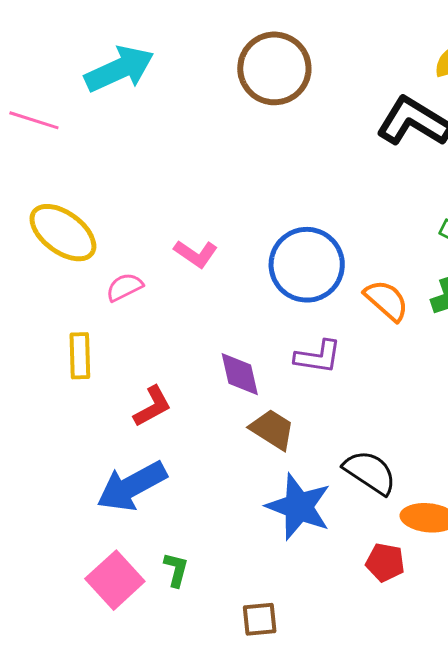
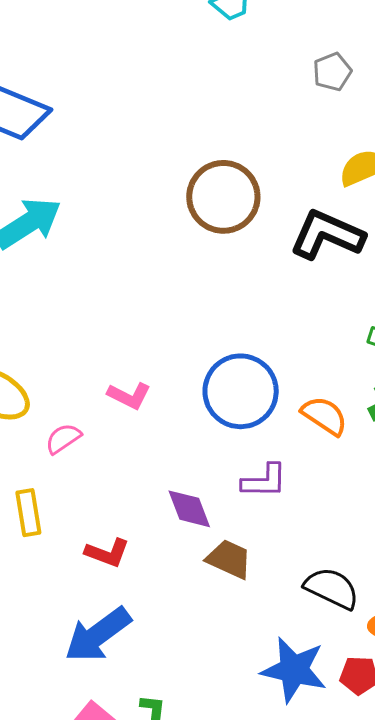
brown circle: (274, 68) -> (223, 197), moved
red L-shape: (152, 406) -> (107, 553), turned 57
blue star: (299, 507) -> (294, 670), moved

